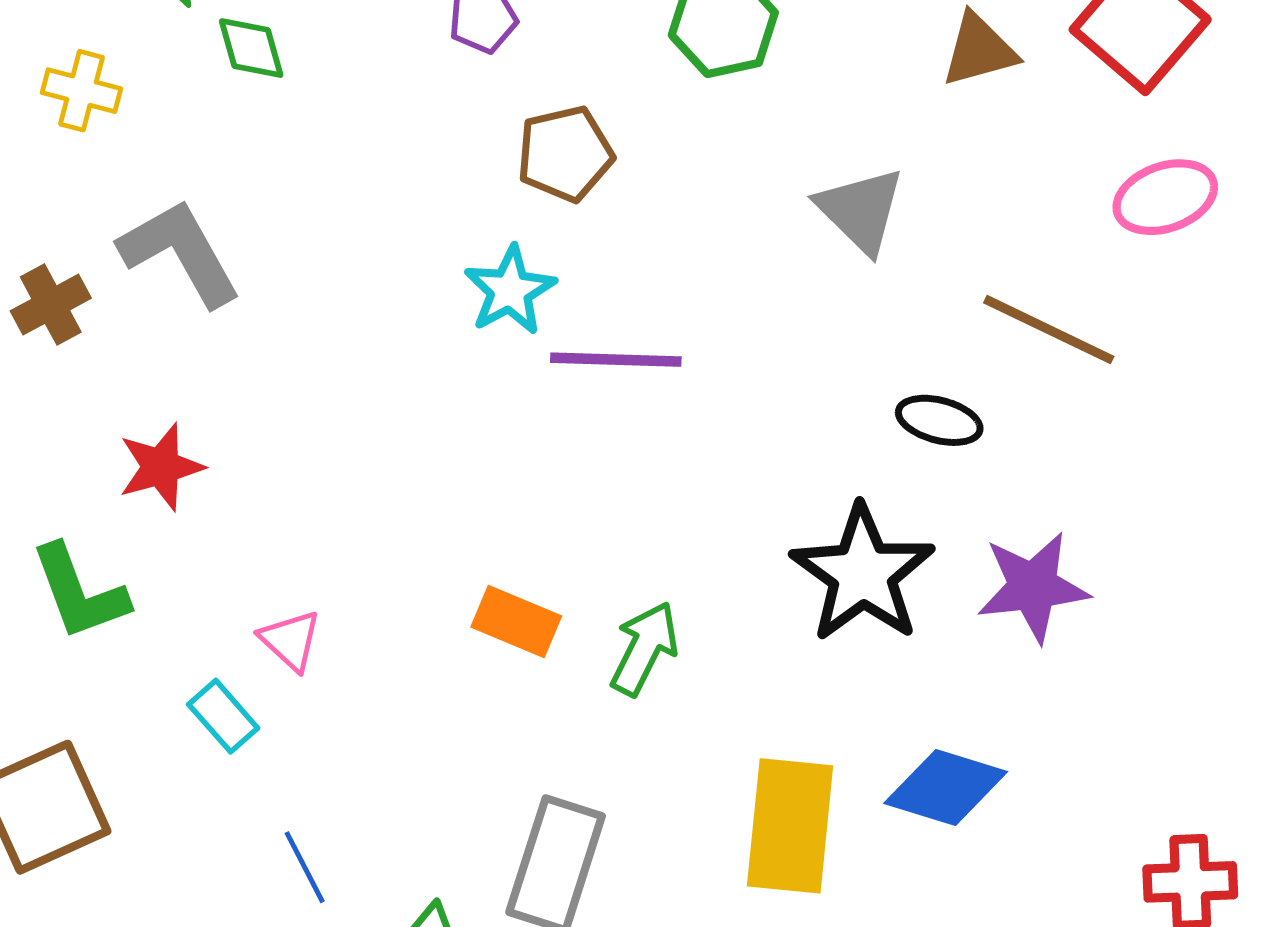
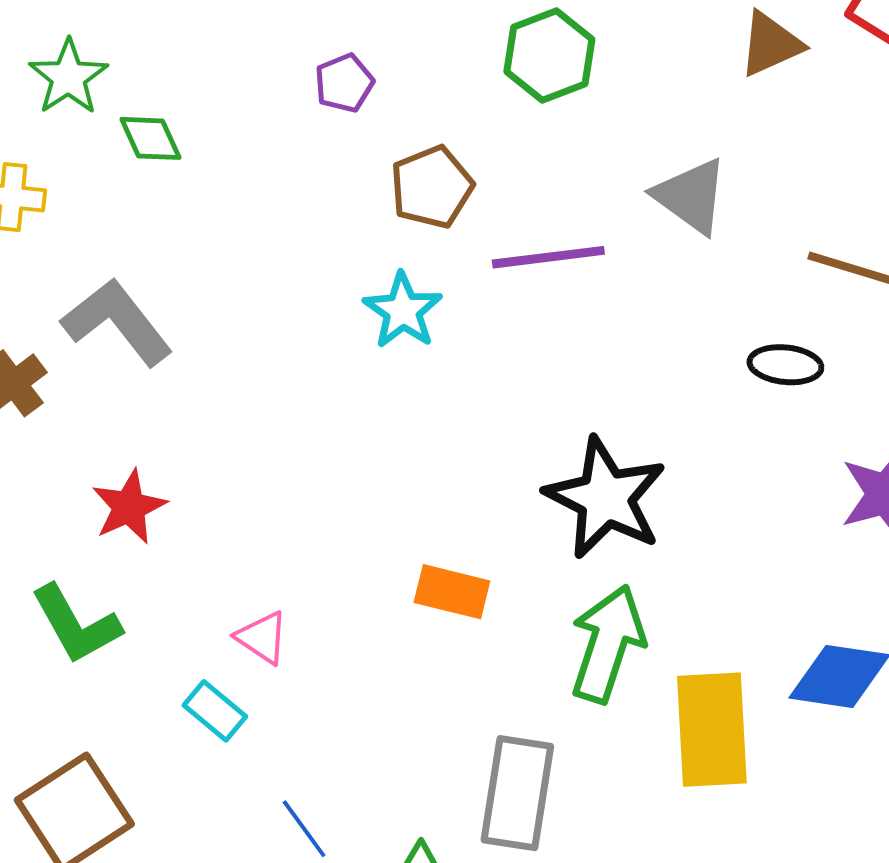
purple line: (616, 360) -> (548, 257), moved
black star: (863, 574) -> (606, 498), moved
green arrow: (644, 649) -> (608, 644), moved, size x1.4

